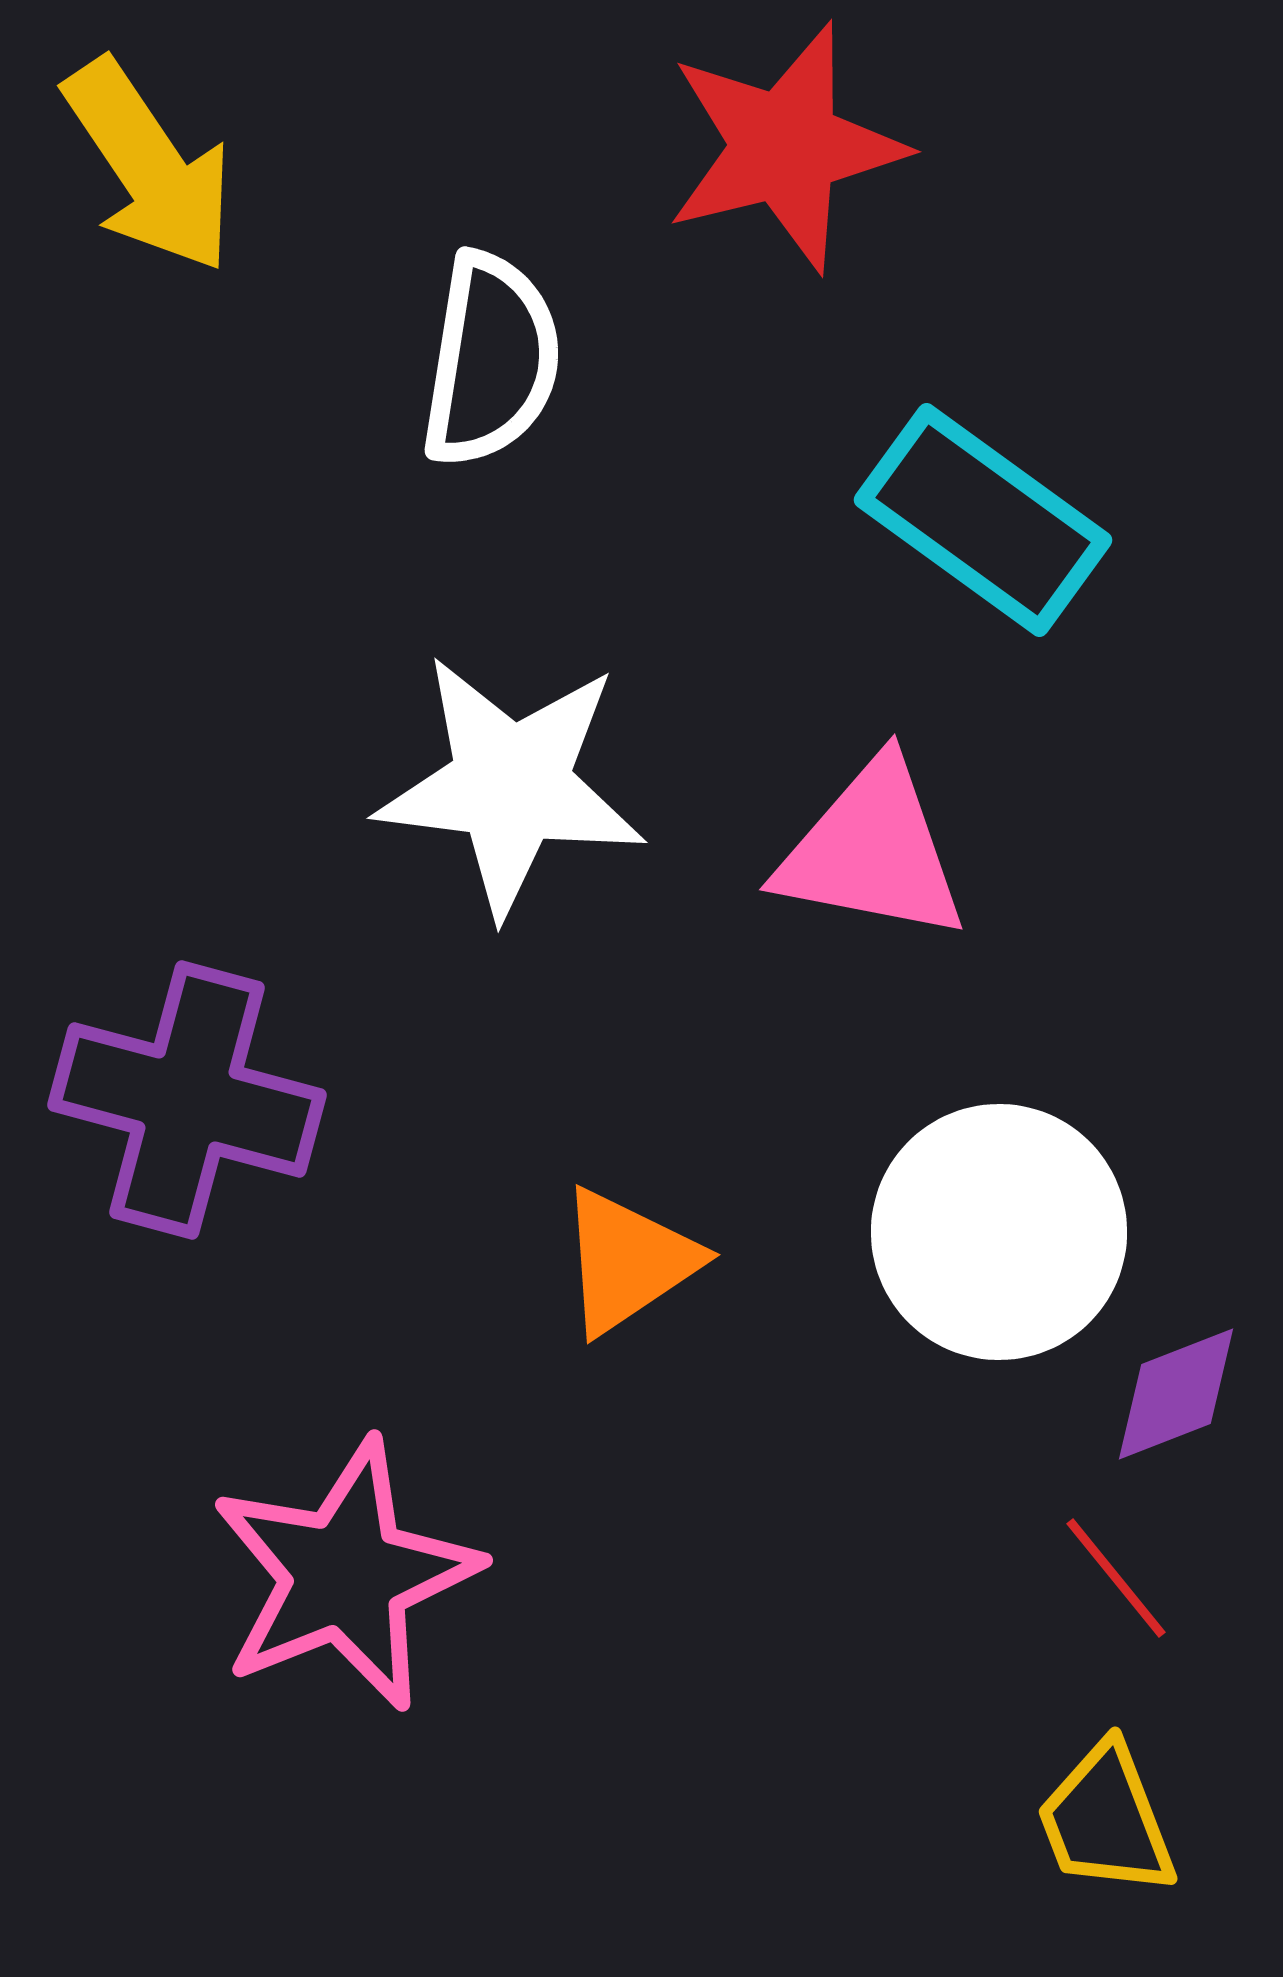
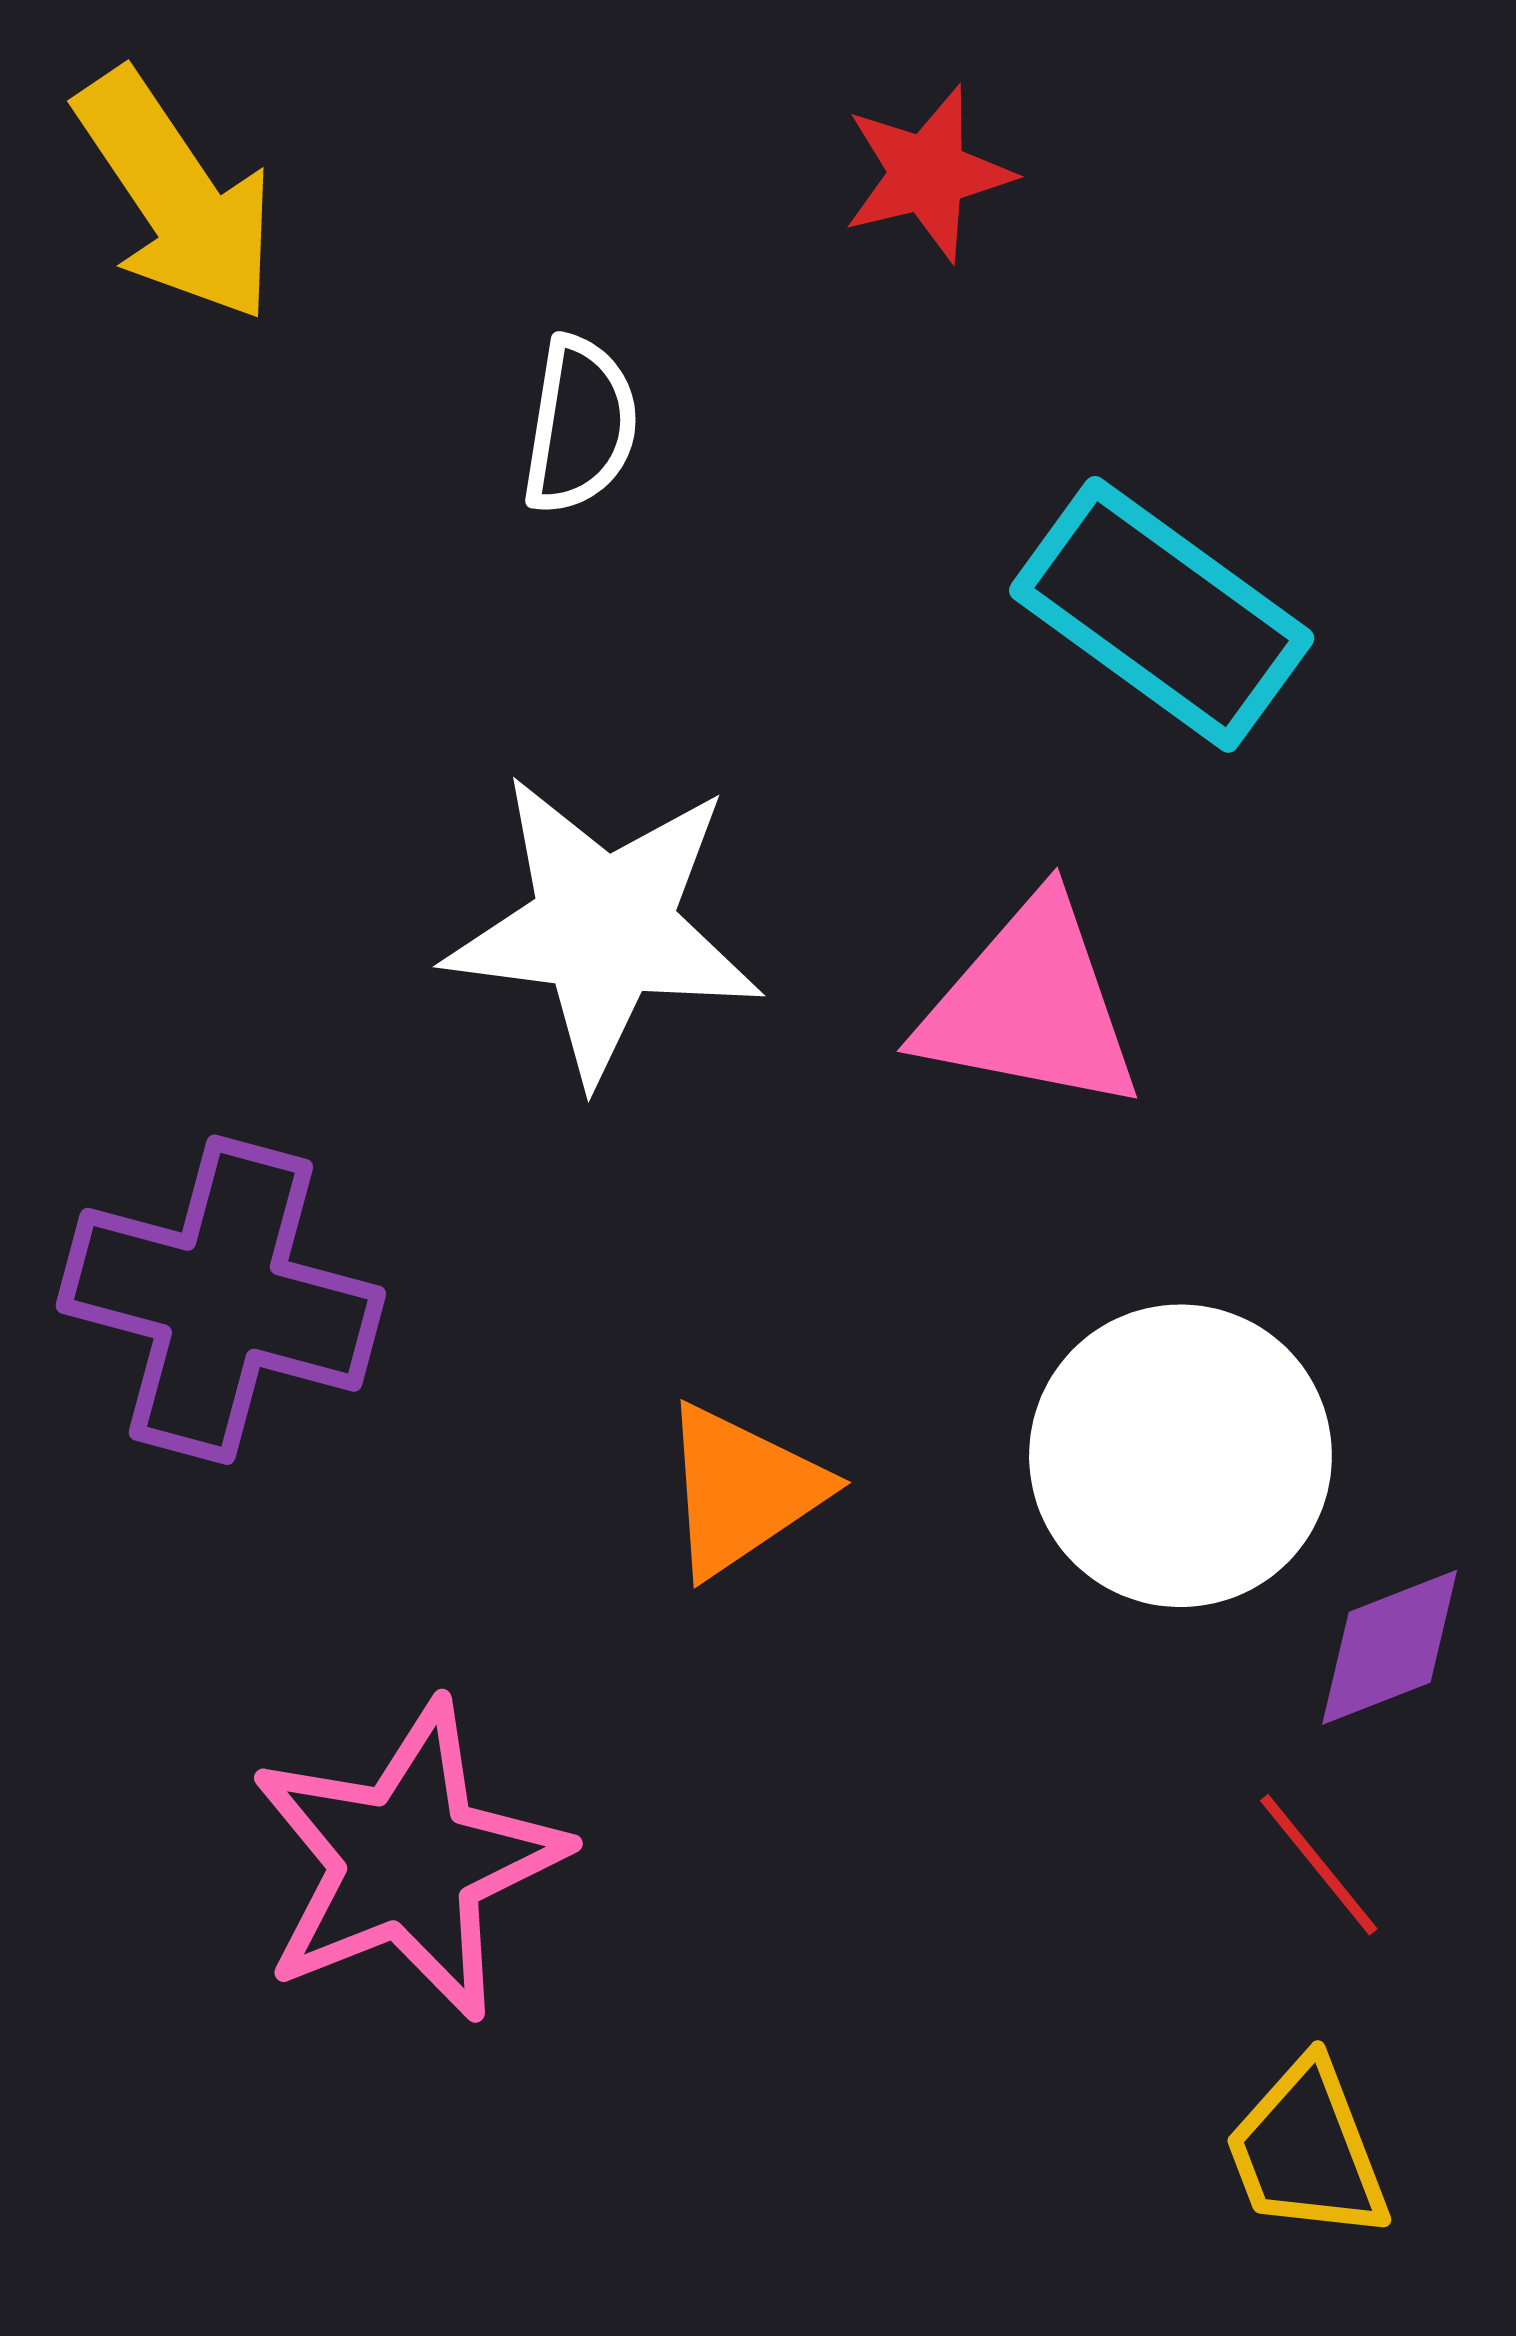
red star: (785, 147) -> (928, 174), size x0.6
white semicircle: (491, 360) -> (580, 425), size x0.7

